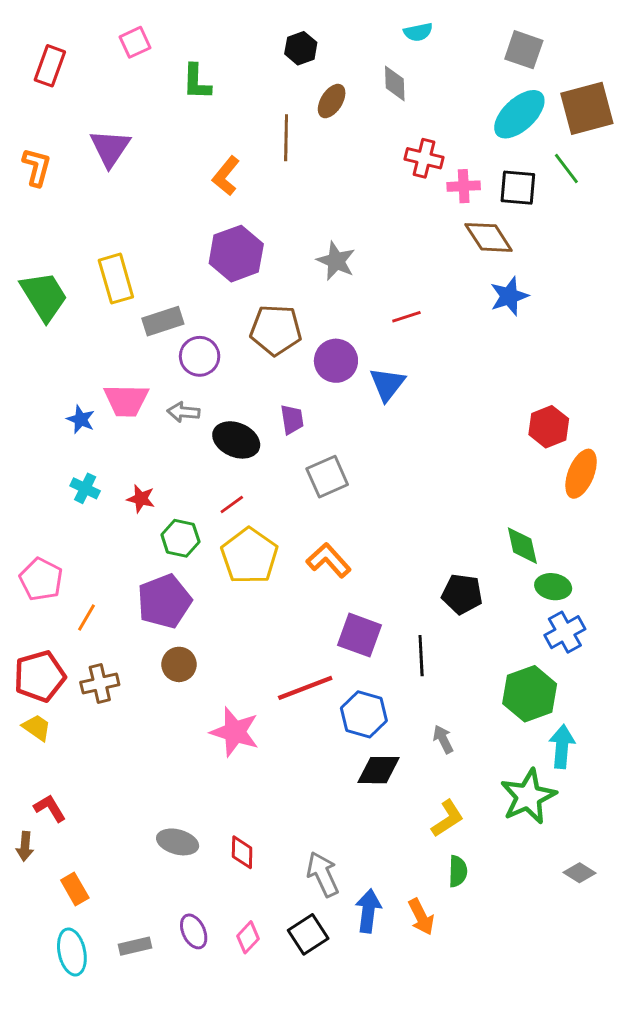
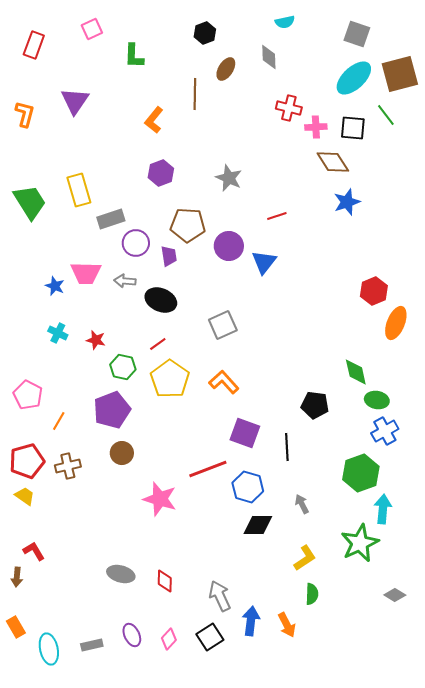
purple hexagon: (236, 254) -> (161, 173), size x0.7
purple trapezoid: (292, 419) -> (169, 256), moved
orange rectangle: (75, 889) -> (16, 627), moved

